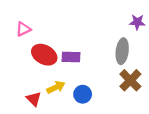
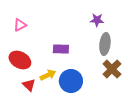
purple star: (137, 22) -> (97, 20), moved
red ellipse: (44, 55) -> (20, 60), moved
blue circle: (83, 94) -> (71, 81), size x1.5

